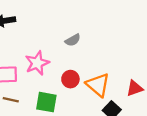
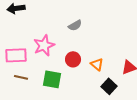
orange triangle: (98, 85) -> (97, 64), size x0.6

